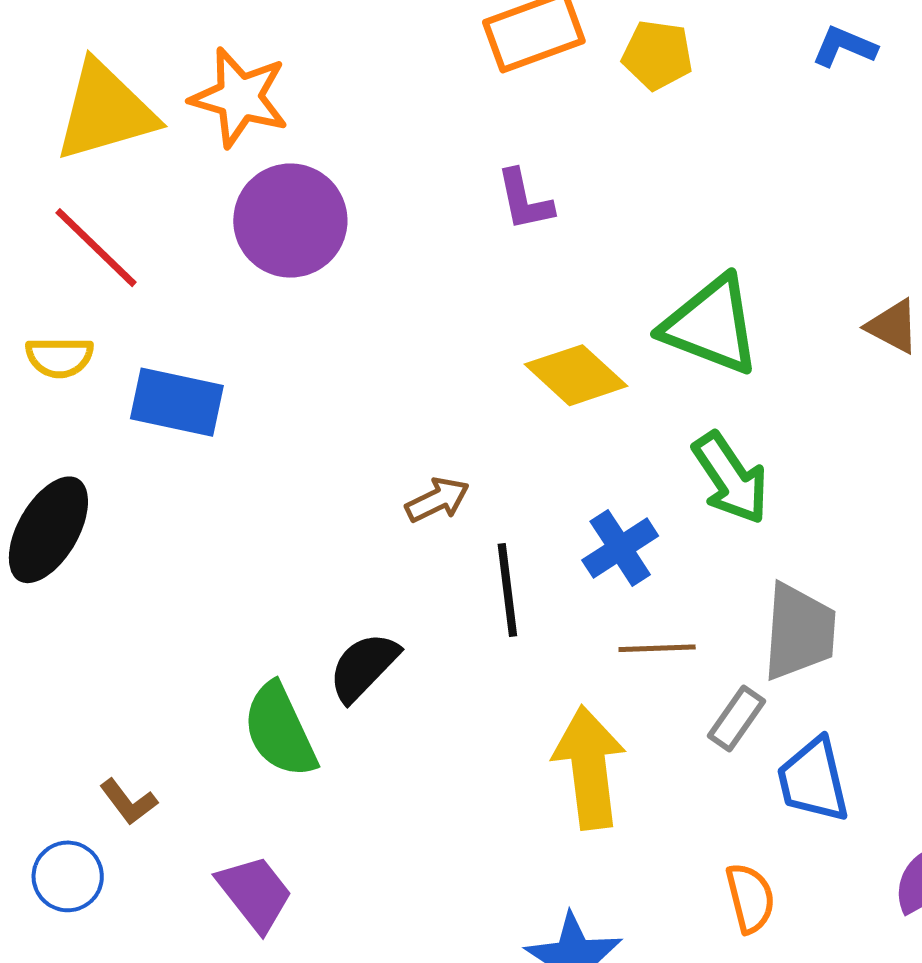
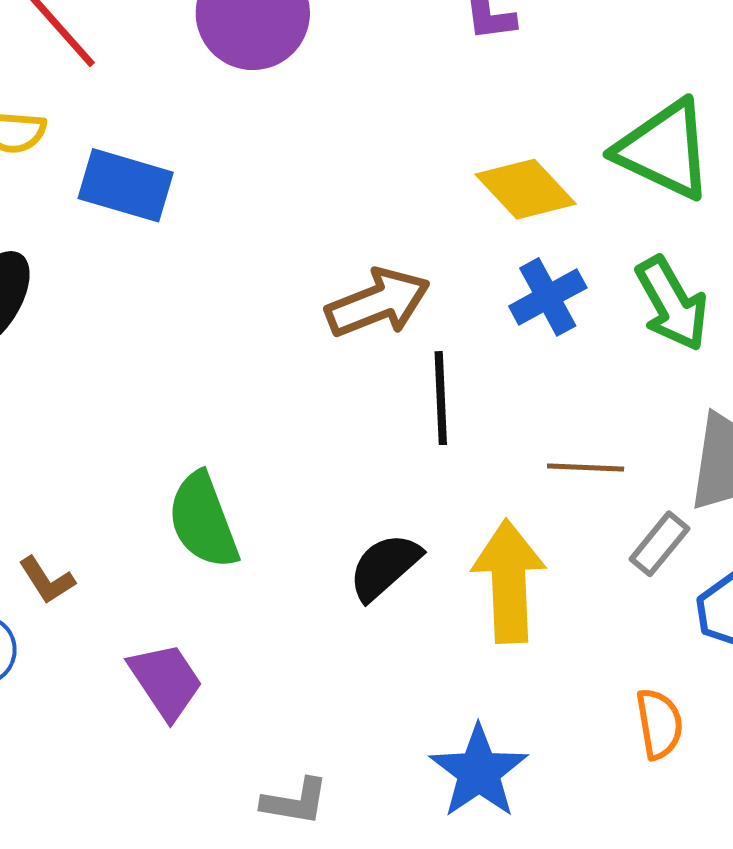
brown arrow: (437, 500) -> (378, 303), size x1.6
blue cross: (620, 548) -> (548, 297), moved
black semicircle: (364, 667) -> (385, 567), moved

